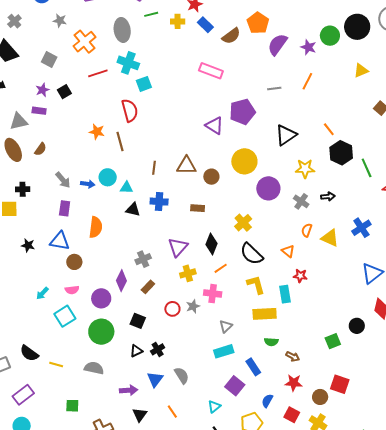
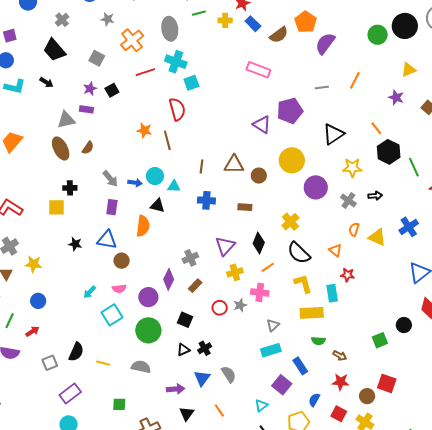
purple star: (308, 47) -> (396, 97), moved
black triangle: (133, 210) -> (157, 206), moved
black semicircle: (29, 353) -> (76, 352), turned -102

